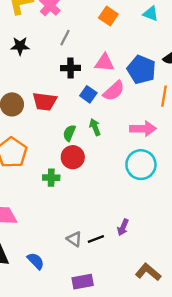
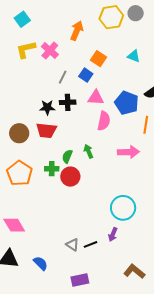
black star: (20, 46) -> (47, 107), moved
pink semicircle: (114, 91) -> (104, 121), turned -36
blue square: (88, 94) -> (86, 75), moved
cyan circle: (141, 165) -> (123, 208), moved
green cross: (51, 178) -> (52, 169), moved

